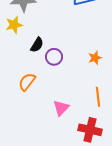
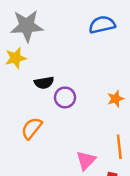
black semicircle: (37, 45) -> (44, 83), turned 49
pink triangle: (61, 108) -> (86, 160), moved

